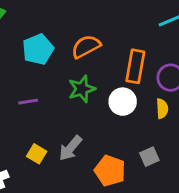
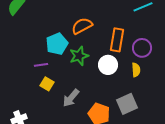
cyan pentagon: (38, 49) -> (57, 44), moved
yellow square: (37, 154) -> (47, 84), moved
gray square: (149, 157) -> (127, 104), size x1.5

